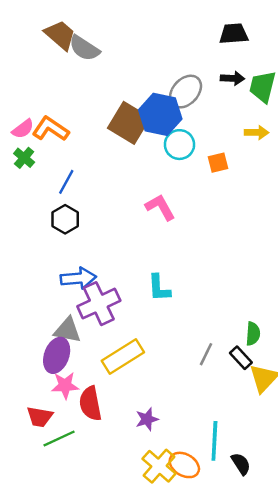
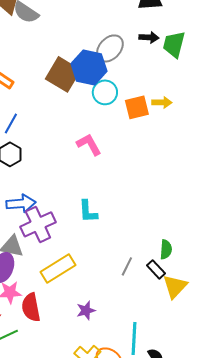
yellow arrow: (257, 133) -> (162, 102), moved
orange square: (218, 163) -> (137, 107), size x1.4
purple star: (147, 419) -> (86, 310), moved

